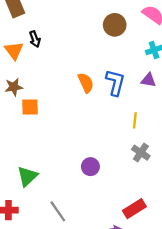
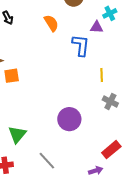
purple triangle: (148, 80) -> (97, 27), moved
orange semicircle: (86, 83) -> (51, 23), moved
purple circle: (90, 167) -> (69, 119), size x1.5

